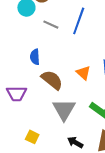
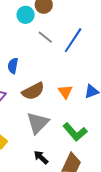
blue semicircle: (35, 57) -> (13, 66), moved
brown semicircle: (52, 80) -> (33, 91), turned 100

